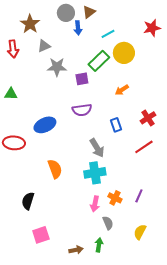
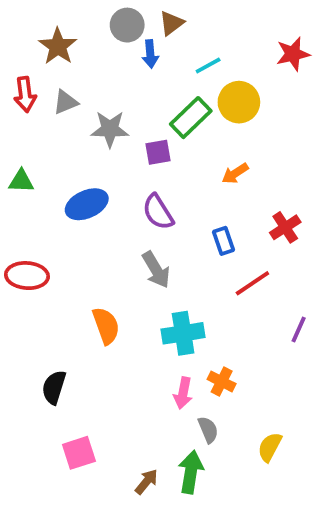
gray triangle: (44, 46) -> (66, 102), moved
purple semicircle: (82, 110) -> (158, 212), turned 66
blue ellipse: (45, 125) -> (87, 204), moved
red line: (144, 147) -> (252, 283), moved
gray arrow: (97, 148) -> (156, 270), moved
purple line: (139, 196) -> (299, 329), moved
green arrow: (99, 245) -> (191, 472), size x1.5
brown arrow: (76, 250) -> (146, 482), turned -40

